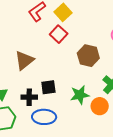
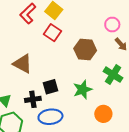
brown triangle: (24, 60) -> (23, 64), turned -45
orange circle: (100, 106) -> (103, 114), moved

